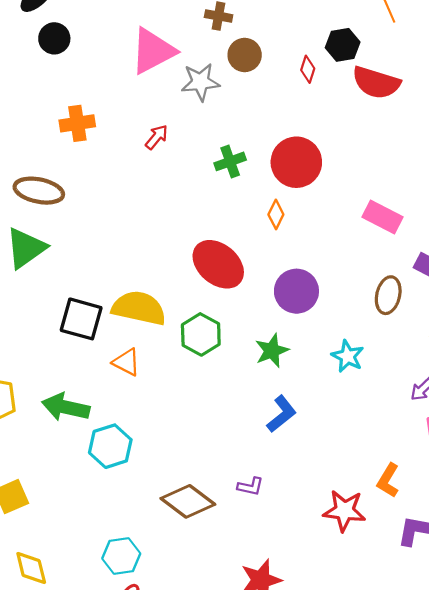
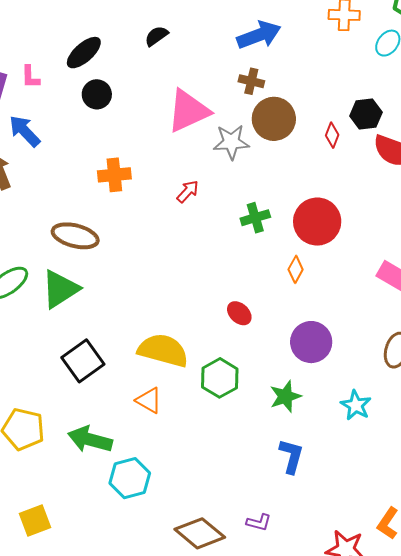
brown circle: (245, 55) -> (274, 119), size x1.4
red ellipse: (218, 264) -> (239, 313), size x0.5
black square: (81, 319) -> (83, 361), moved, turned 36
blue L-shape: (281, 414) -> (291, 456), turned -39

